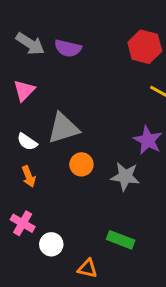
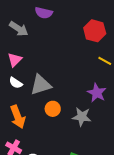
purple semicircle: (68, 48) -> (44, 13), moved
white semicircle: (27, 142) -> (16, 83), moved
orange arrow: (29, 176) -> (18, 117), size x1.6

